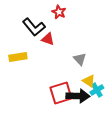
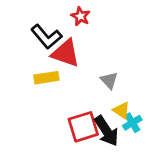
red triangle: (48, 39) -> (65, 53), size x1.6
yellow rectangle: (18, 57) -> (46, 78), moved
black arrow: (78, 96) -> (106, 131), turned 55

